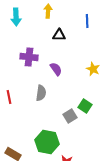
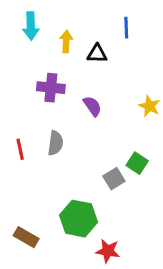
yellow arrow: (48, 11) -> (66, 41), moved
blue line: (87, 21) -> (126, 28), moved
gray semicircle: (41, 93) -> (55, 143), moved

